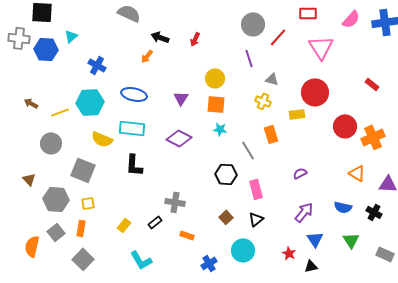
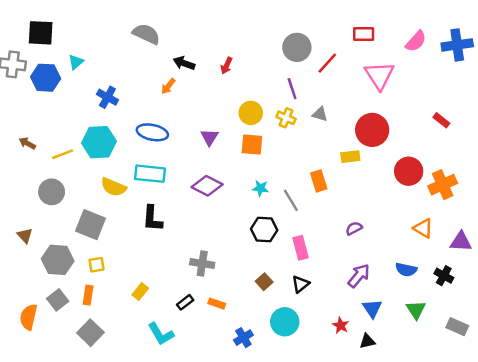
yellow cross: (263, 101) -> (286, 118), moved
cyan star: (220, 129) -> (260, 188), moved
black rectangle: (155, 222) -> (185, 302), moved

